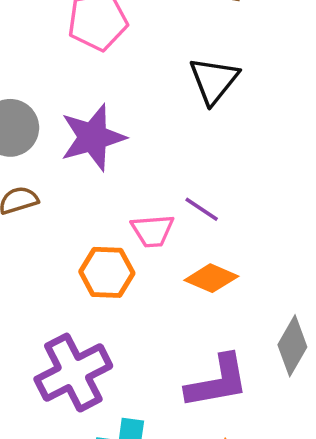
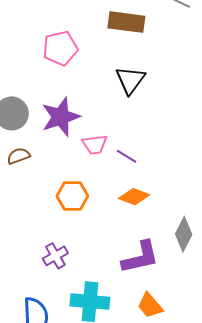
pink trapezoid: (152, 231) -> (95, 144), moved
purple cross: (73, 373) -> (55, 256), size x0.6

